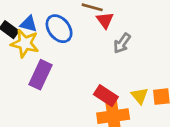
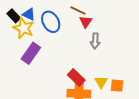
gray arrow: (122, 43) -> (95, 41), turned -42

